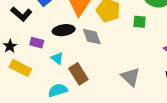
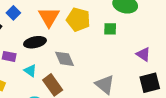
gray diamond: (92, 37) -> (64, 59), moved

